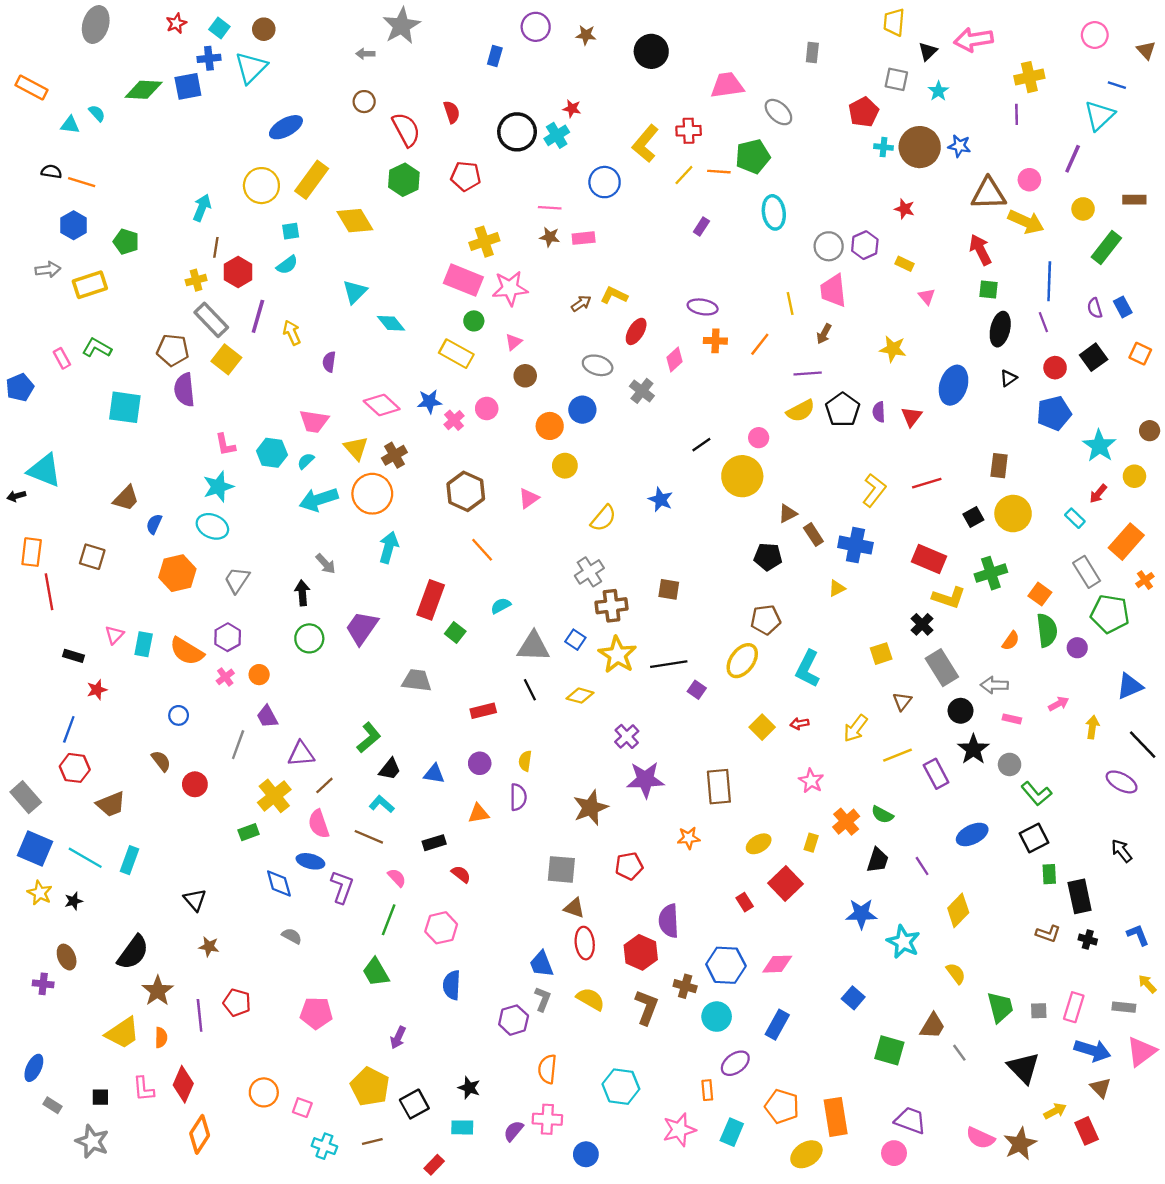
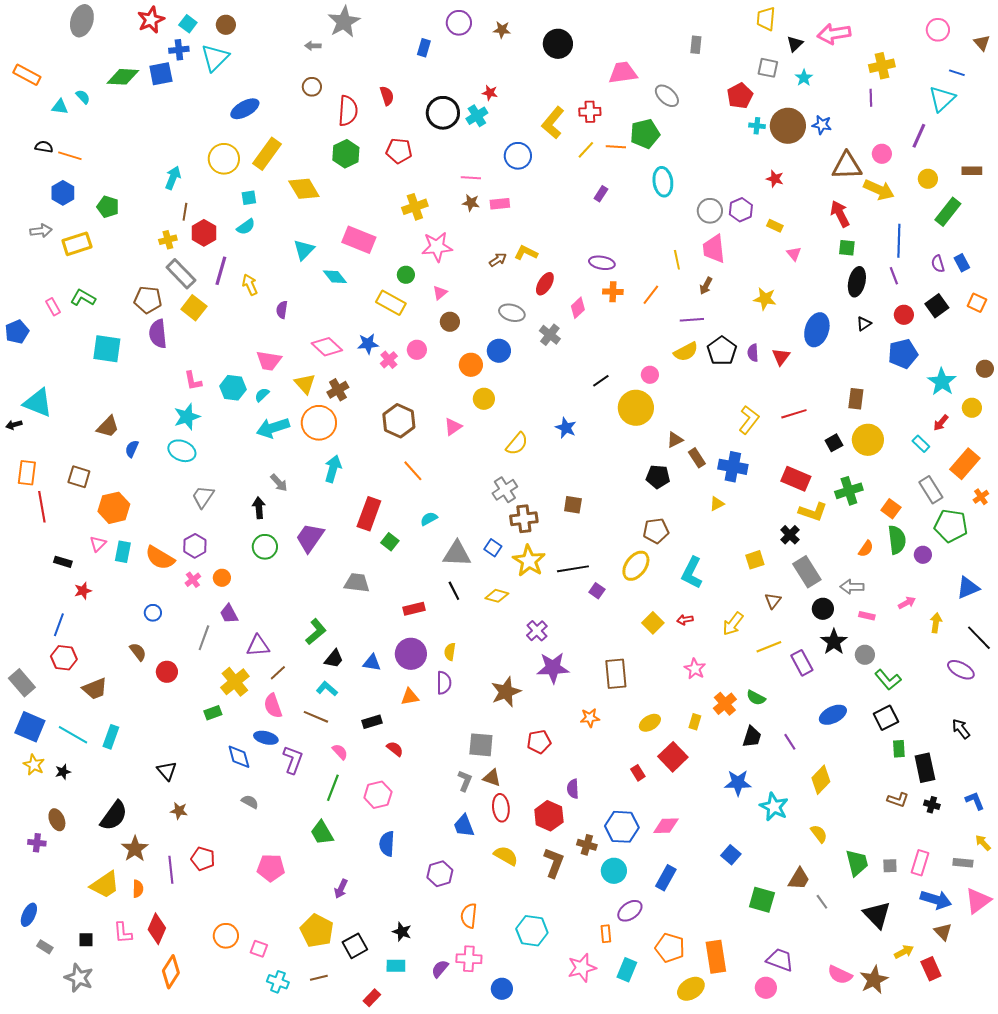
red star: (176, 23) -> (151, 20), size x1.5
red semicircle: (406, 130) -> (348, 111), turned 32
pink rectangle: (463, 280) -> (359, 240), moved
orange hexagon: (177, 573) -> (114, 508), moved
purple circle: (480, 763) -> (411, 654), size x1.6
purple semicircle: (669, 921) -> (573, 789), size x0.7
gray L-shape: (543, 999) -> (465, 781), moved

